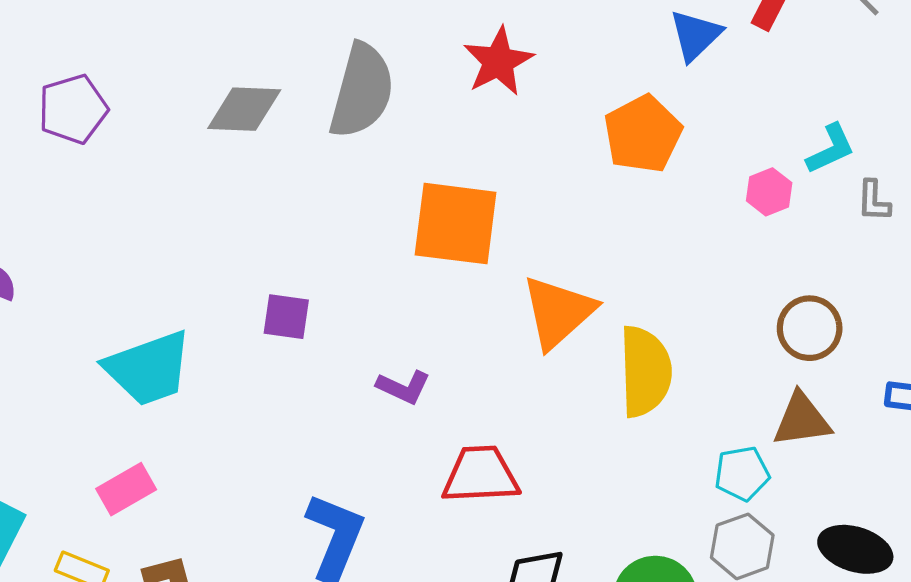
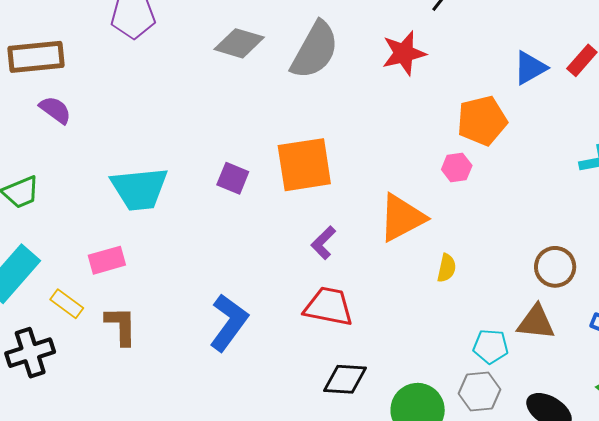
pink hexagon: (769, 192) -> (457, 168), moved
orange square: (456, 224) -> (304, 165), moved, turned -30
yellow semicircle: (645, 371) -> (447, 268), size x0.5
purple L-shape: (403, 387) -> (323, 243), moved, turned 96

